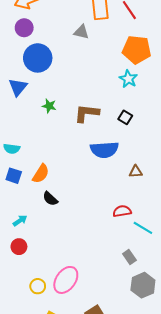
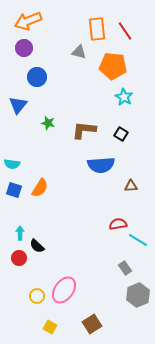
orange pentagon: (137, 50) -> (113, 66), moved
blue circle: (38, 58) -> (37, 77), size x0.7
black semicircle: (50, 199) -> (37, 246), moved
cyan arrow: (20, 221) -> (20, 233), turned -56

